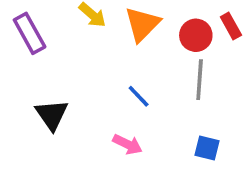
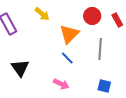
orange triangle: (142, 24) -> (69, 34), moved
red circle: (196, 35) -> (92, 16), moved

